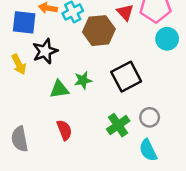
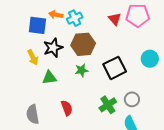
brown hexagon: (99, 31) -> (83, 44), moved
cyan circle: (167, 39) -> (150, 59), moved
green triangle: (59, 89) -> (49, 78), moved

